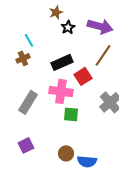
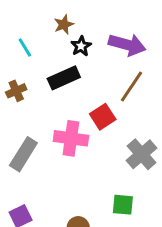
cyan line: (29, 40) -> (25, 48), moved
black rectangle: (62, 62) -> (64, 78), moved
green square: (71, 114) -> (123, 205), moved

